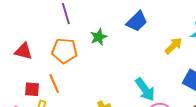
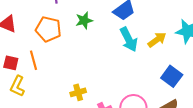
cyan arrow: (145, 89) -> (129, 39), moved

